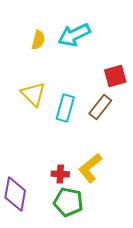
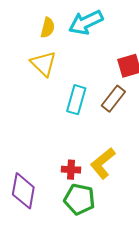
yellow triangle: (33, 94) -> (43, 64), moved

